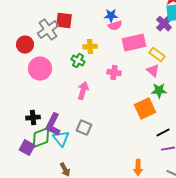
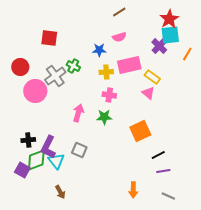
blue star: (111, 16) -> (99, 50), moved
red square: (64, 21) -> (49, 38), moved
pink semicircle: (115, 26) -> (119, 37), moved
gray cross: (48, 30) -> (55, 76), moved
yellow cross: (90, 47) -> (106, 72), moved
green cross: (78, 61) -> (73, 66), moved
green star: (159, 91) -> (104, 117), moved

